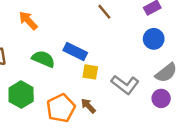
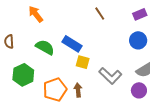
brown arrow: (88, 106) -> (78, 90), turned 32

